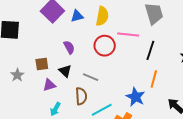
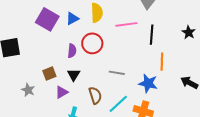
red circle: (105, 46) -> (92, 43), moved
purple semicircle: (69, 47) -> (72, 51), turned 48
black triangle: (65, 71) -> (74, 75), turned 32
gray line: (91, 77) -> (117, 73), moved

